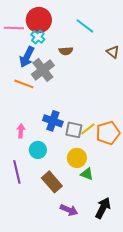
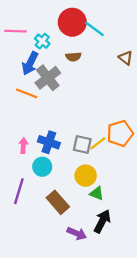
red circle: (39, 20) -> (72, 22), moved
blue cross: (53, 121) -> (49, 142), moved
orange pentagon: (108, 133) -> (120, 133), moved
purple line: (17, 172) -> (19, 191), turned 30
black arrow: (103, 208) -> (102, 221), moved

